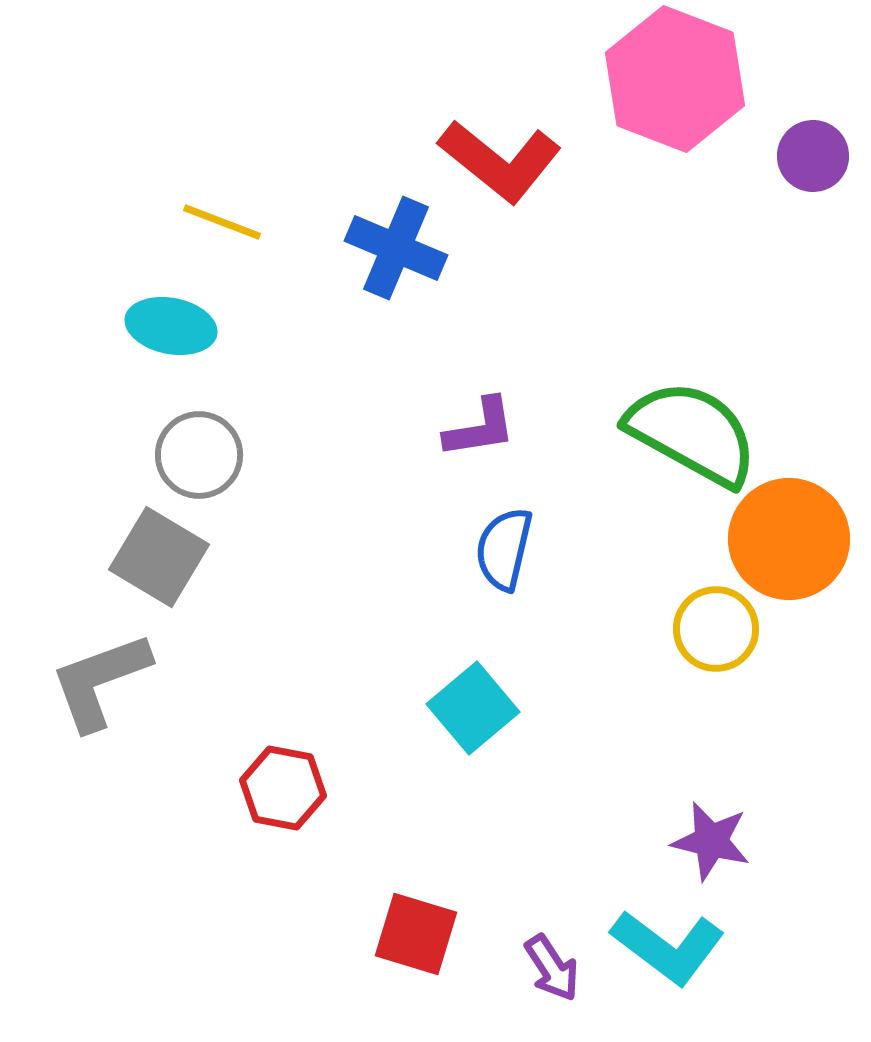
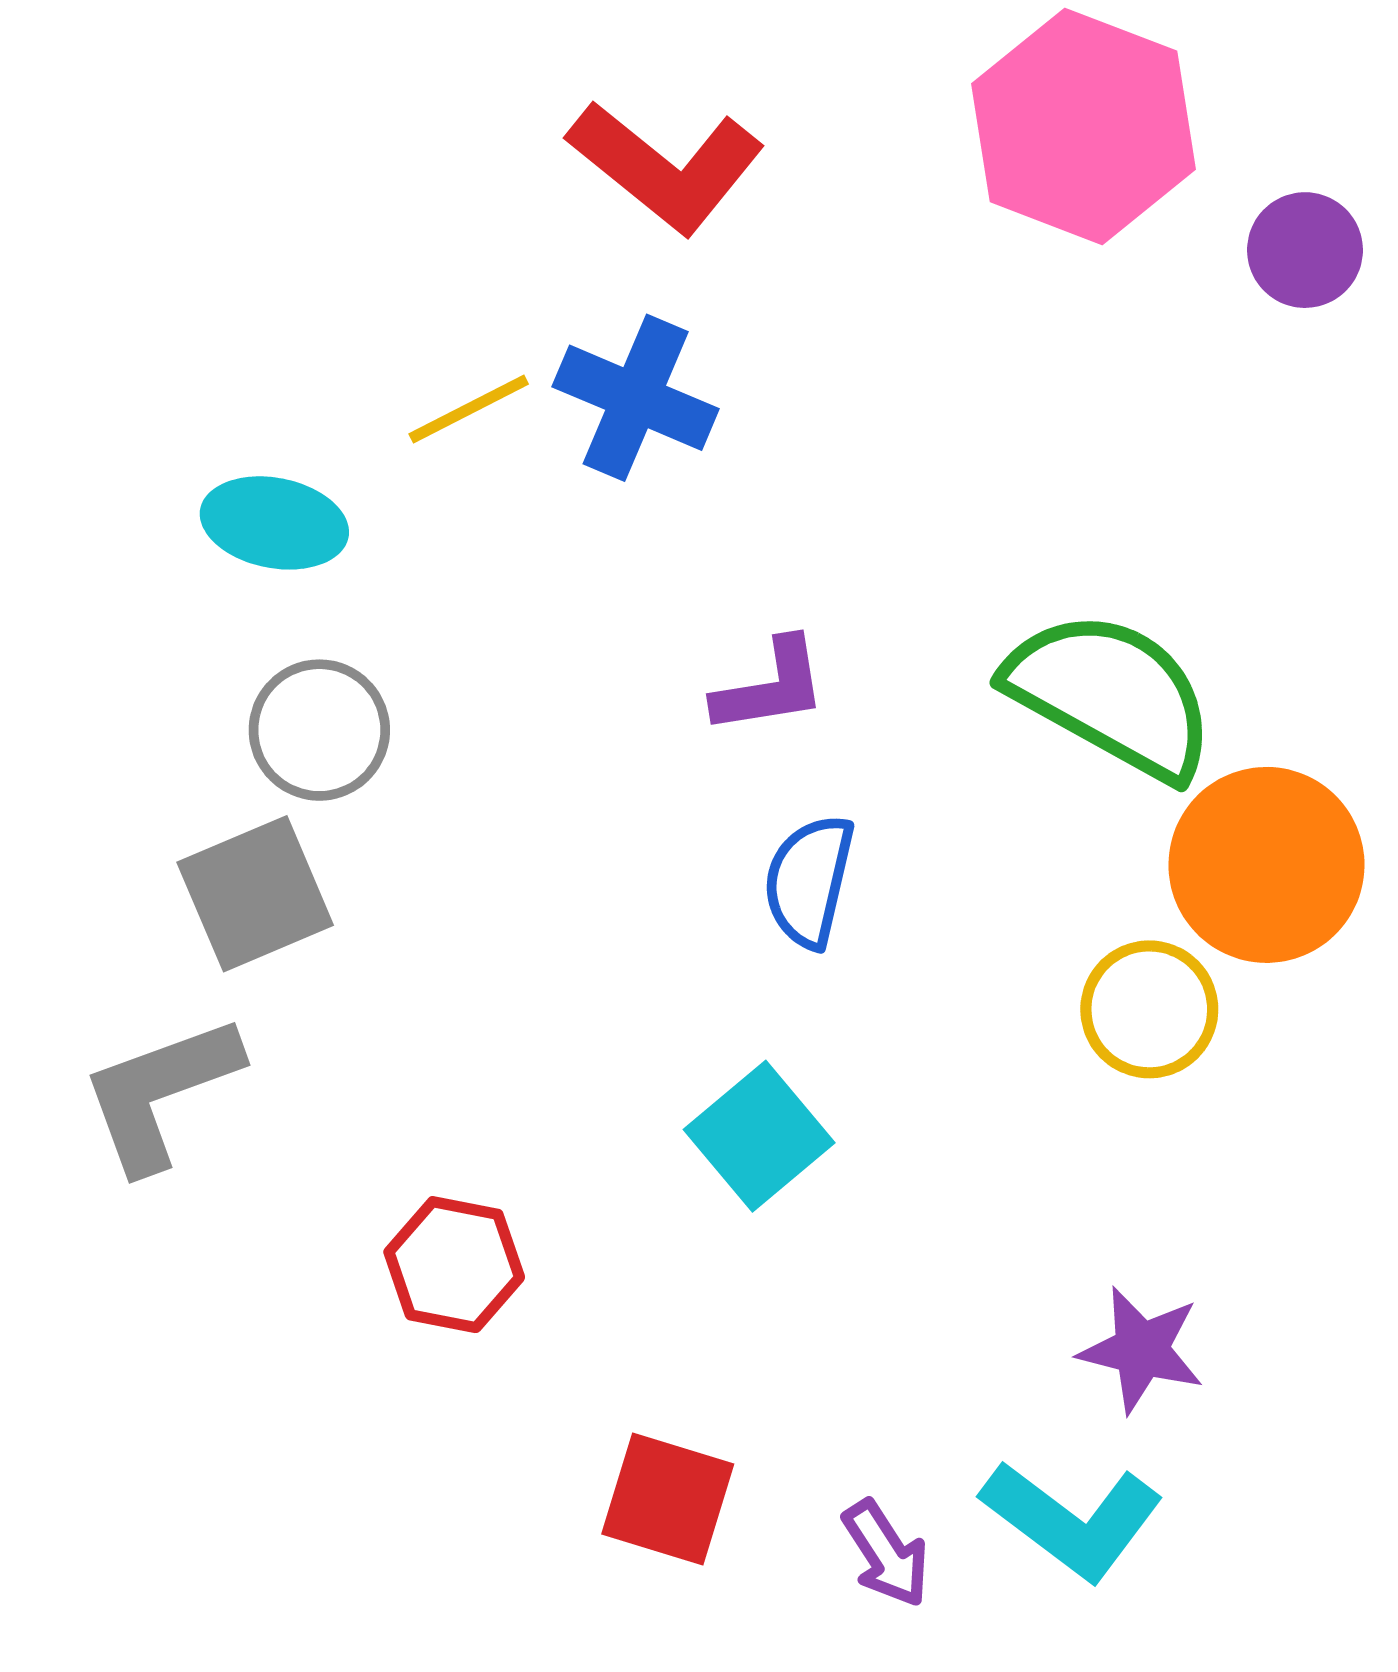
red L-shape: (500, 161) -> (666, 167), moved
yellow line: (222, 222) -> (469, 409), moved, turned -48
gray square: (159, 557) -> (255, 894), turned 36

